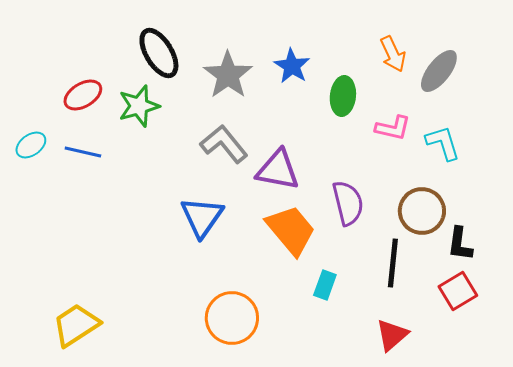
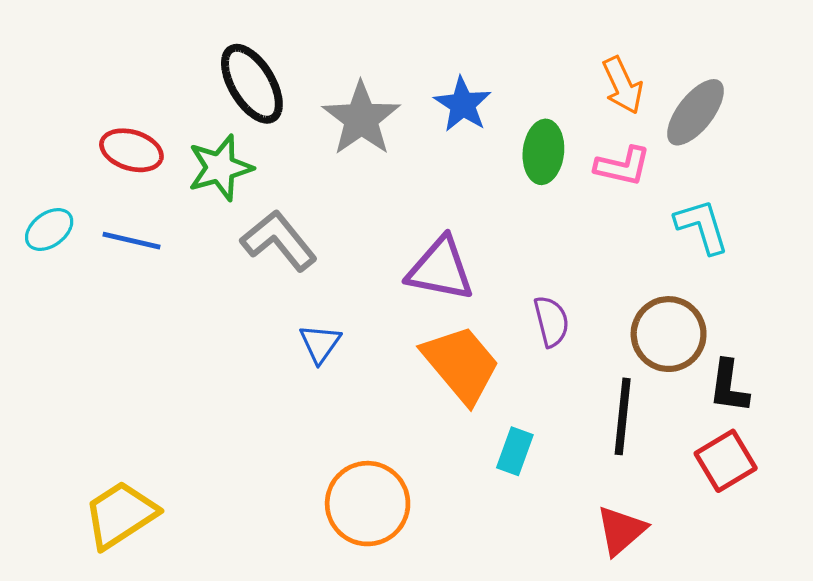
red ellipse: (83, 95) -> (131, 150), turned 48
pink L-shape: (393, 128) -> (623, 166), moved
gray L-shape: (224, 144) -> (279, 241), moved
purple semicircle: (348, 203) -> (551, 321), size x0.7
blue triangle: (202, 217) -> (320, 344), size x0.6

